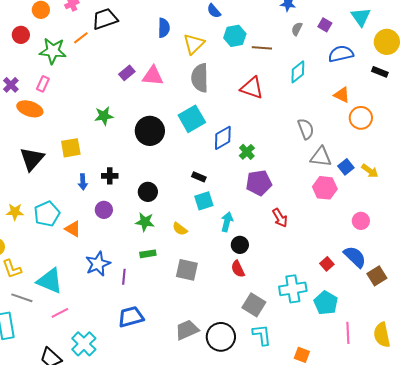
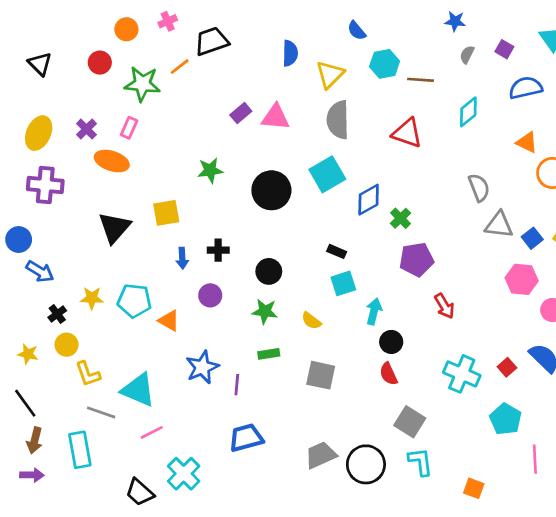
pink hexagon: (325, 188) -> (522, 279), moved
cyan pentagon: (47, 214) -> (134, 301), turned 30
cyan cross: (293, 289) -> (462, 374), moved, turned 32

